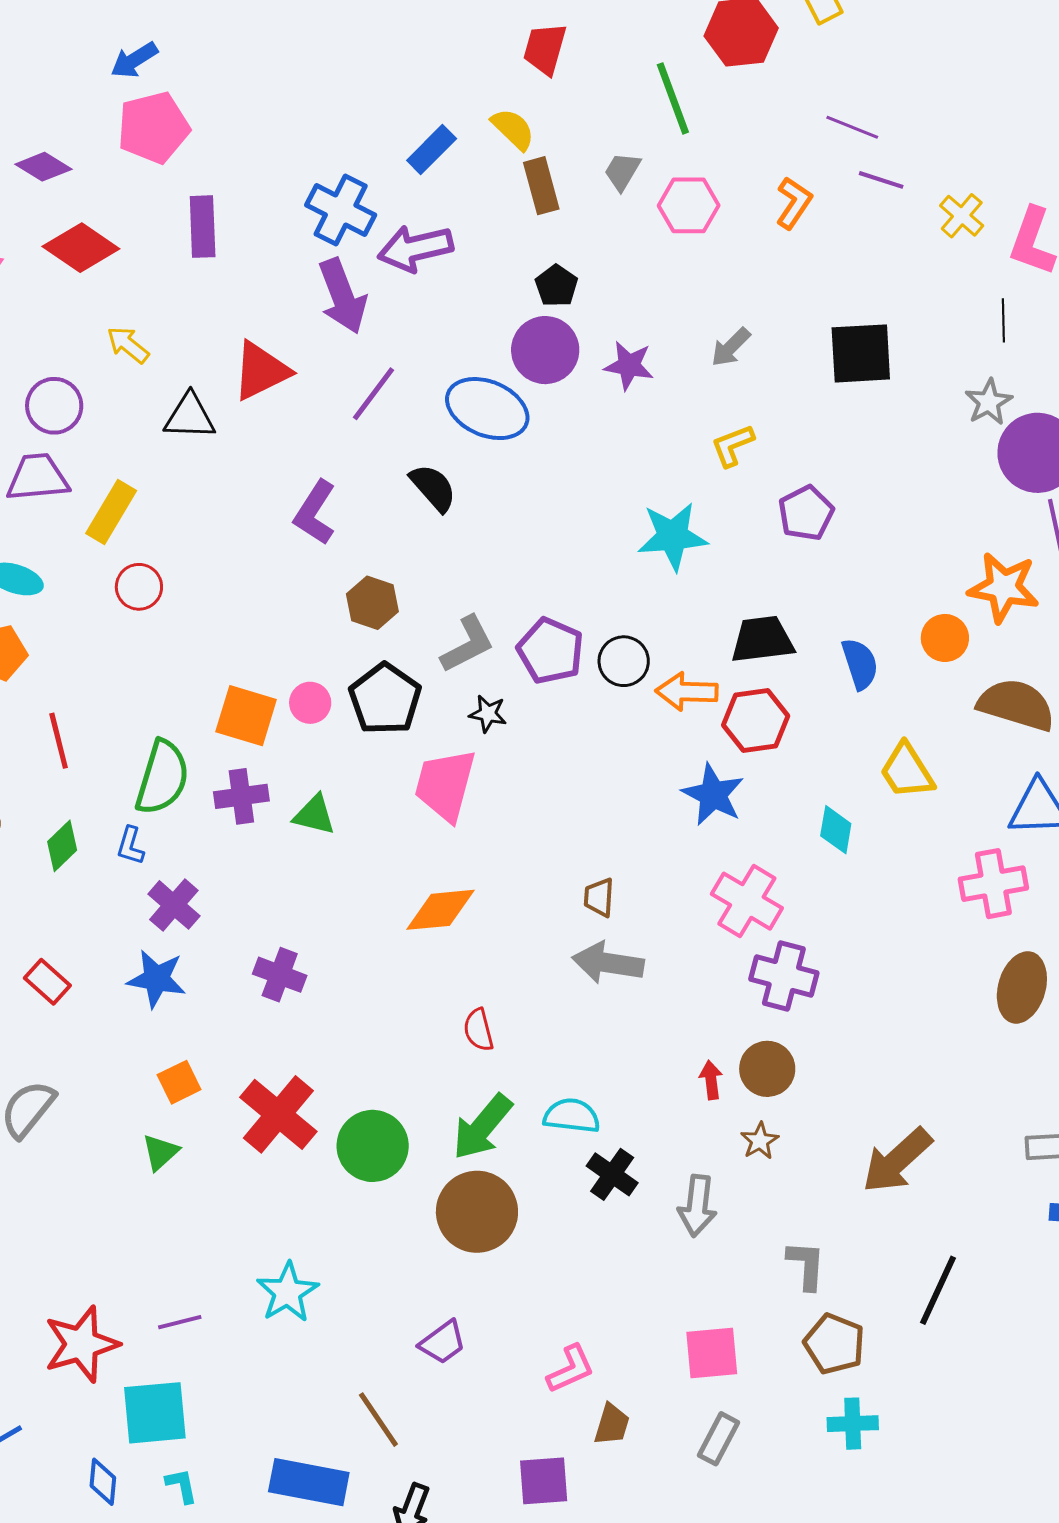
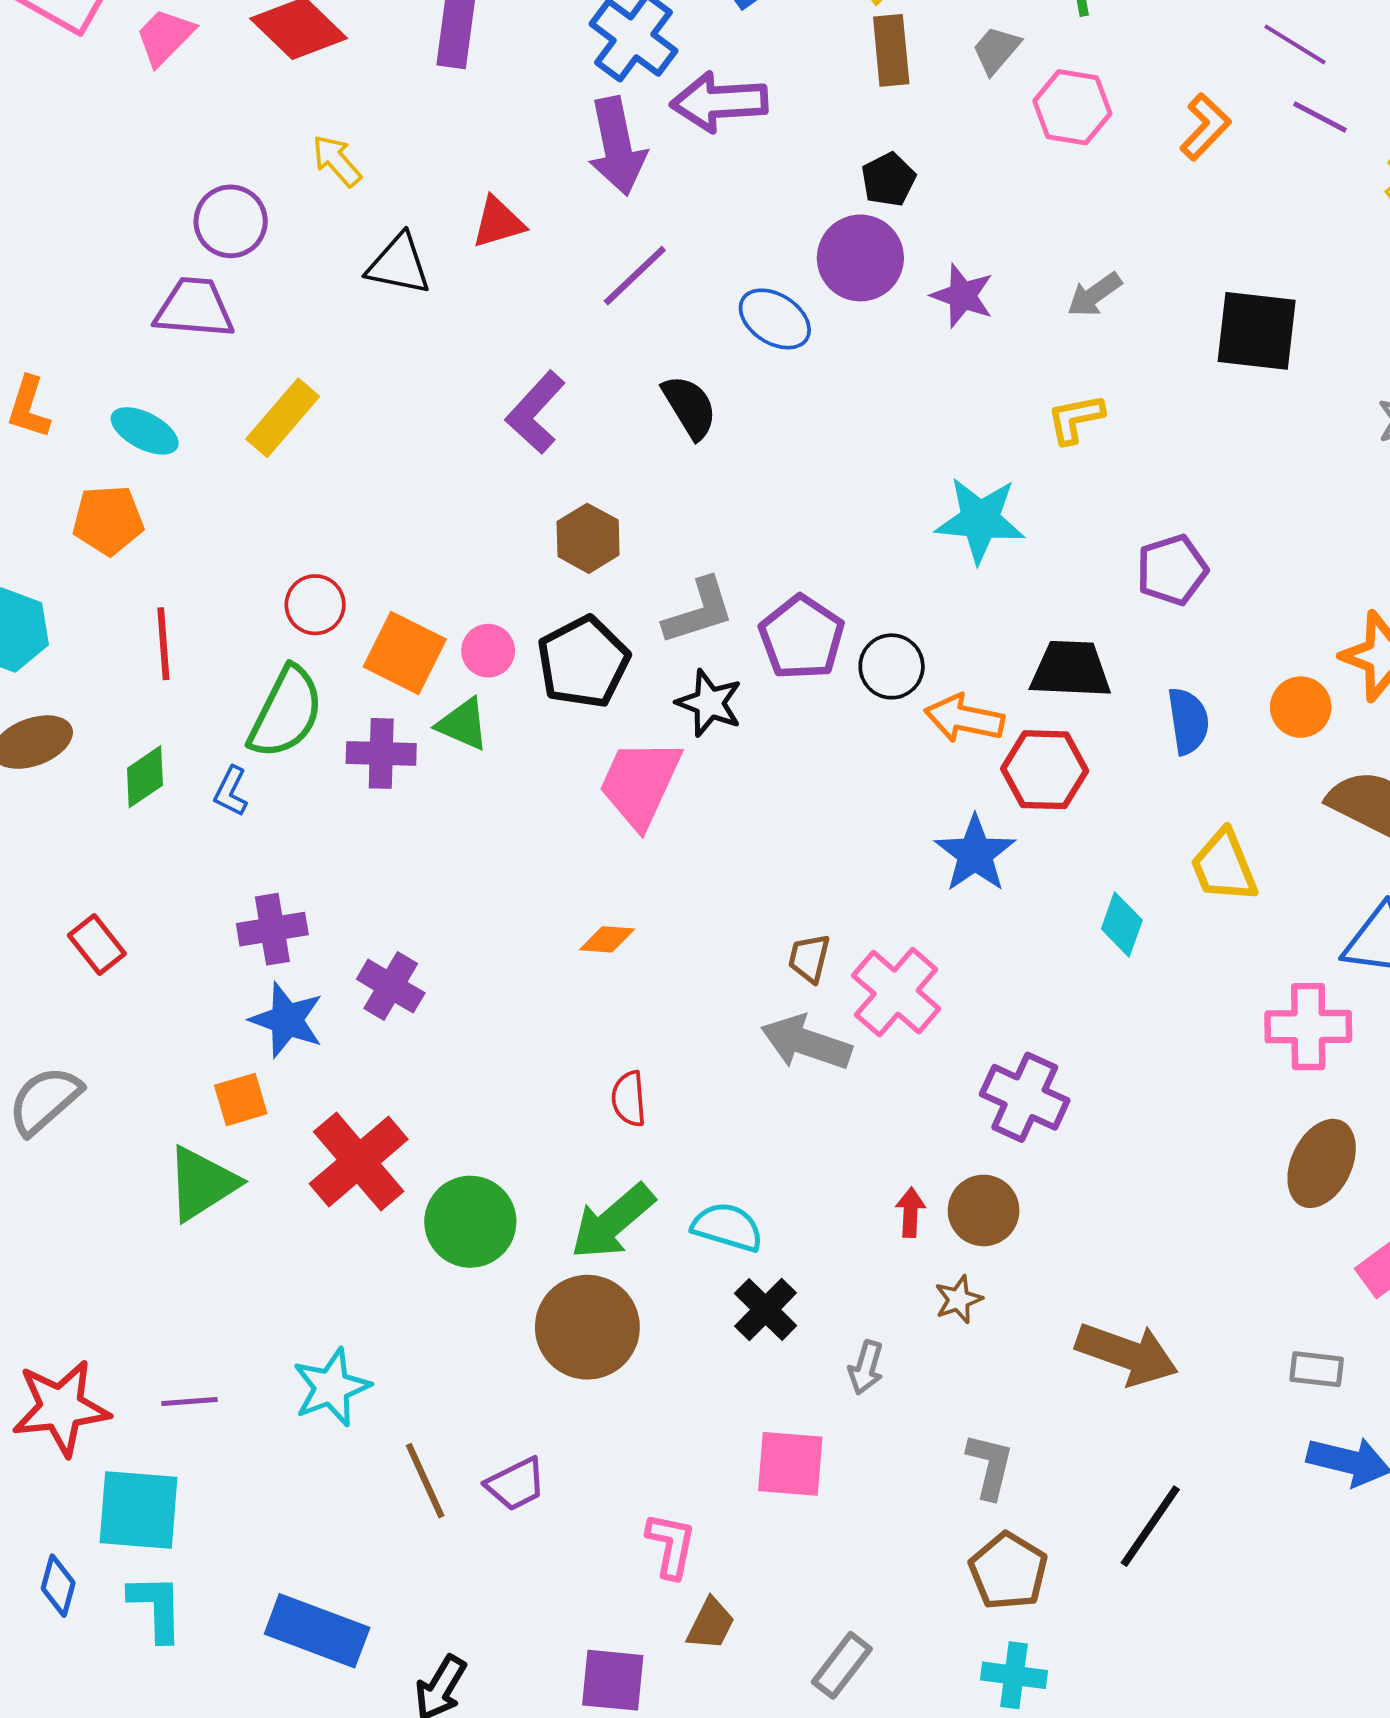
red triangle: (261, 371) -> (498, 222), size x0.7
blue ellipse: (487, 409) -> (775, 319), size x0.7
yellow rectangle: (111, 512) -> (283, 418), moved
purple pentagon: (806, 513) -> (1172, 570), moved
red circle: (139, 587) -> (315, 605), moved
black star: (488, 714) -> (709, 703), size x1.4
green triangle: (314, 815) -> (463, 724), moved
pink cross: (747, 901) -> (896, 992), moved
purple cross: (174, 905) -> (272, 929), moved, turned 30
orange diamond: (440, 910) -> (607, 939), size x0.6
blue star: (157, 979) -> (287, 1020), moved
green triangle: (160, 1152) -> (202, 1183), size x1.6
brown arrow: (897, 1160) -> (1127, 1354), turned -128
gray arrow: (697, 1206) -> (866, 1368), size x0.7
pink square: (712, 1353) -> (790, 1464), moved
pink L-shape: (571, 1369) -> (671, 1545), turned -64
brown line: (378, 1420) -> (425, 1481), moved
cyan L-shape: (182, 1486) -> (156, 1608), size x1.5

